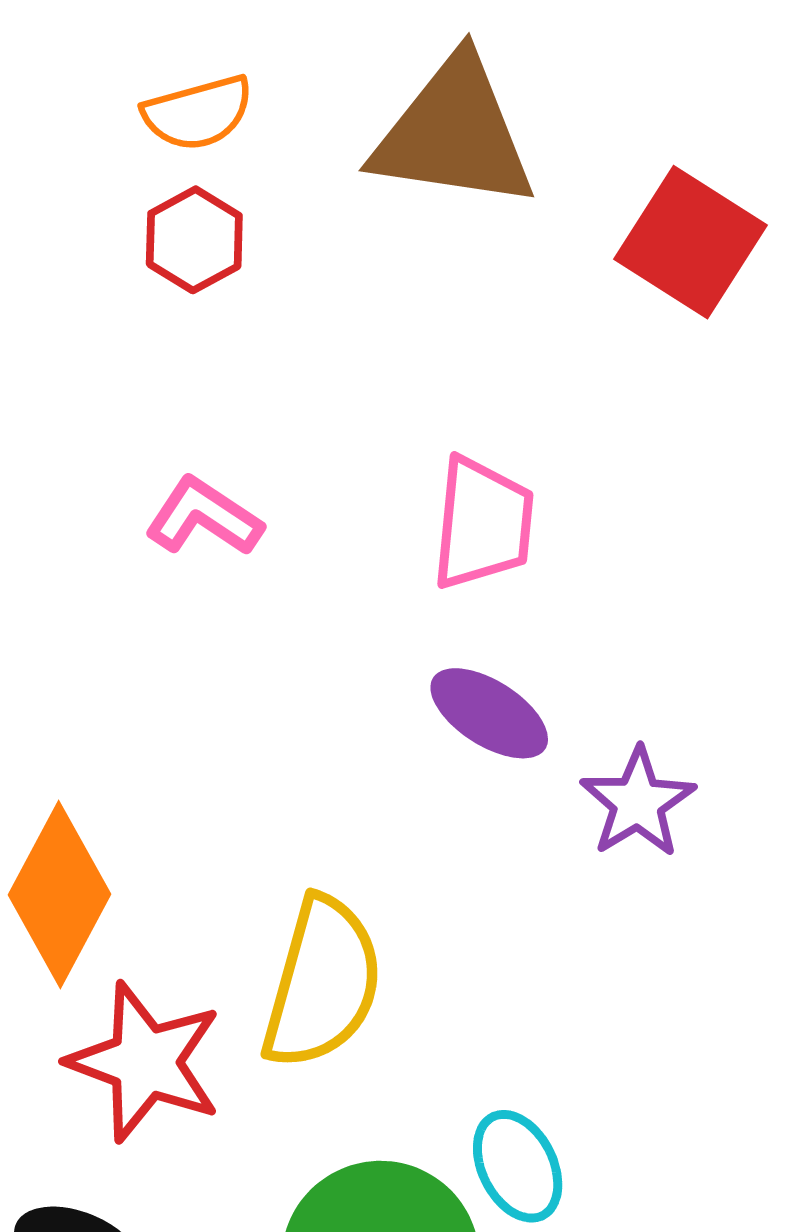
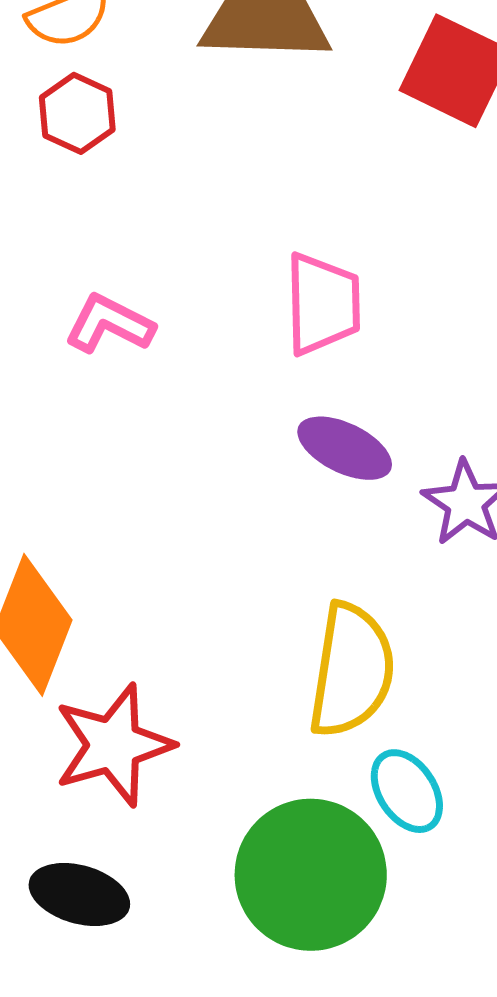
yellow semicircle: (322, 983) -> (352, 670), moved
red star: (145, 1062) -> (113, 745), turned -30

